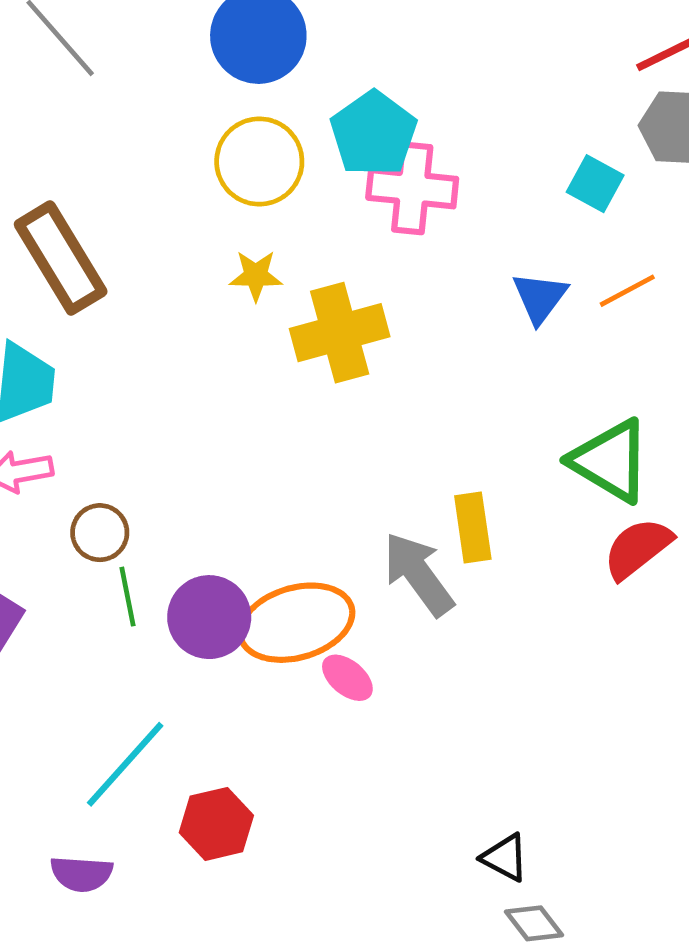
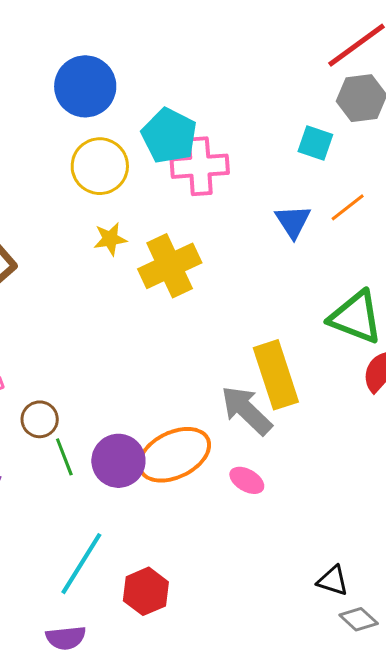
yellow rectangle: (473, 528) -> (276, 375), size x1.5
pink ellipse: (347, 678) -> (247, 480), moved

